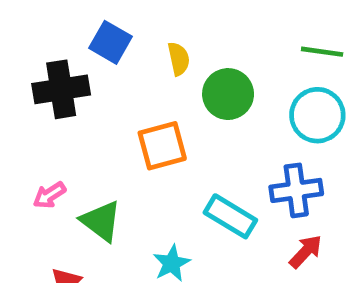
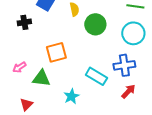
black cross: (61, 89) -> (24, 22), size x0.6
orange square: (162, 146) -> (56, 52), moved
green triangle: (101, 221) -> (41, 78), turned -30

